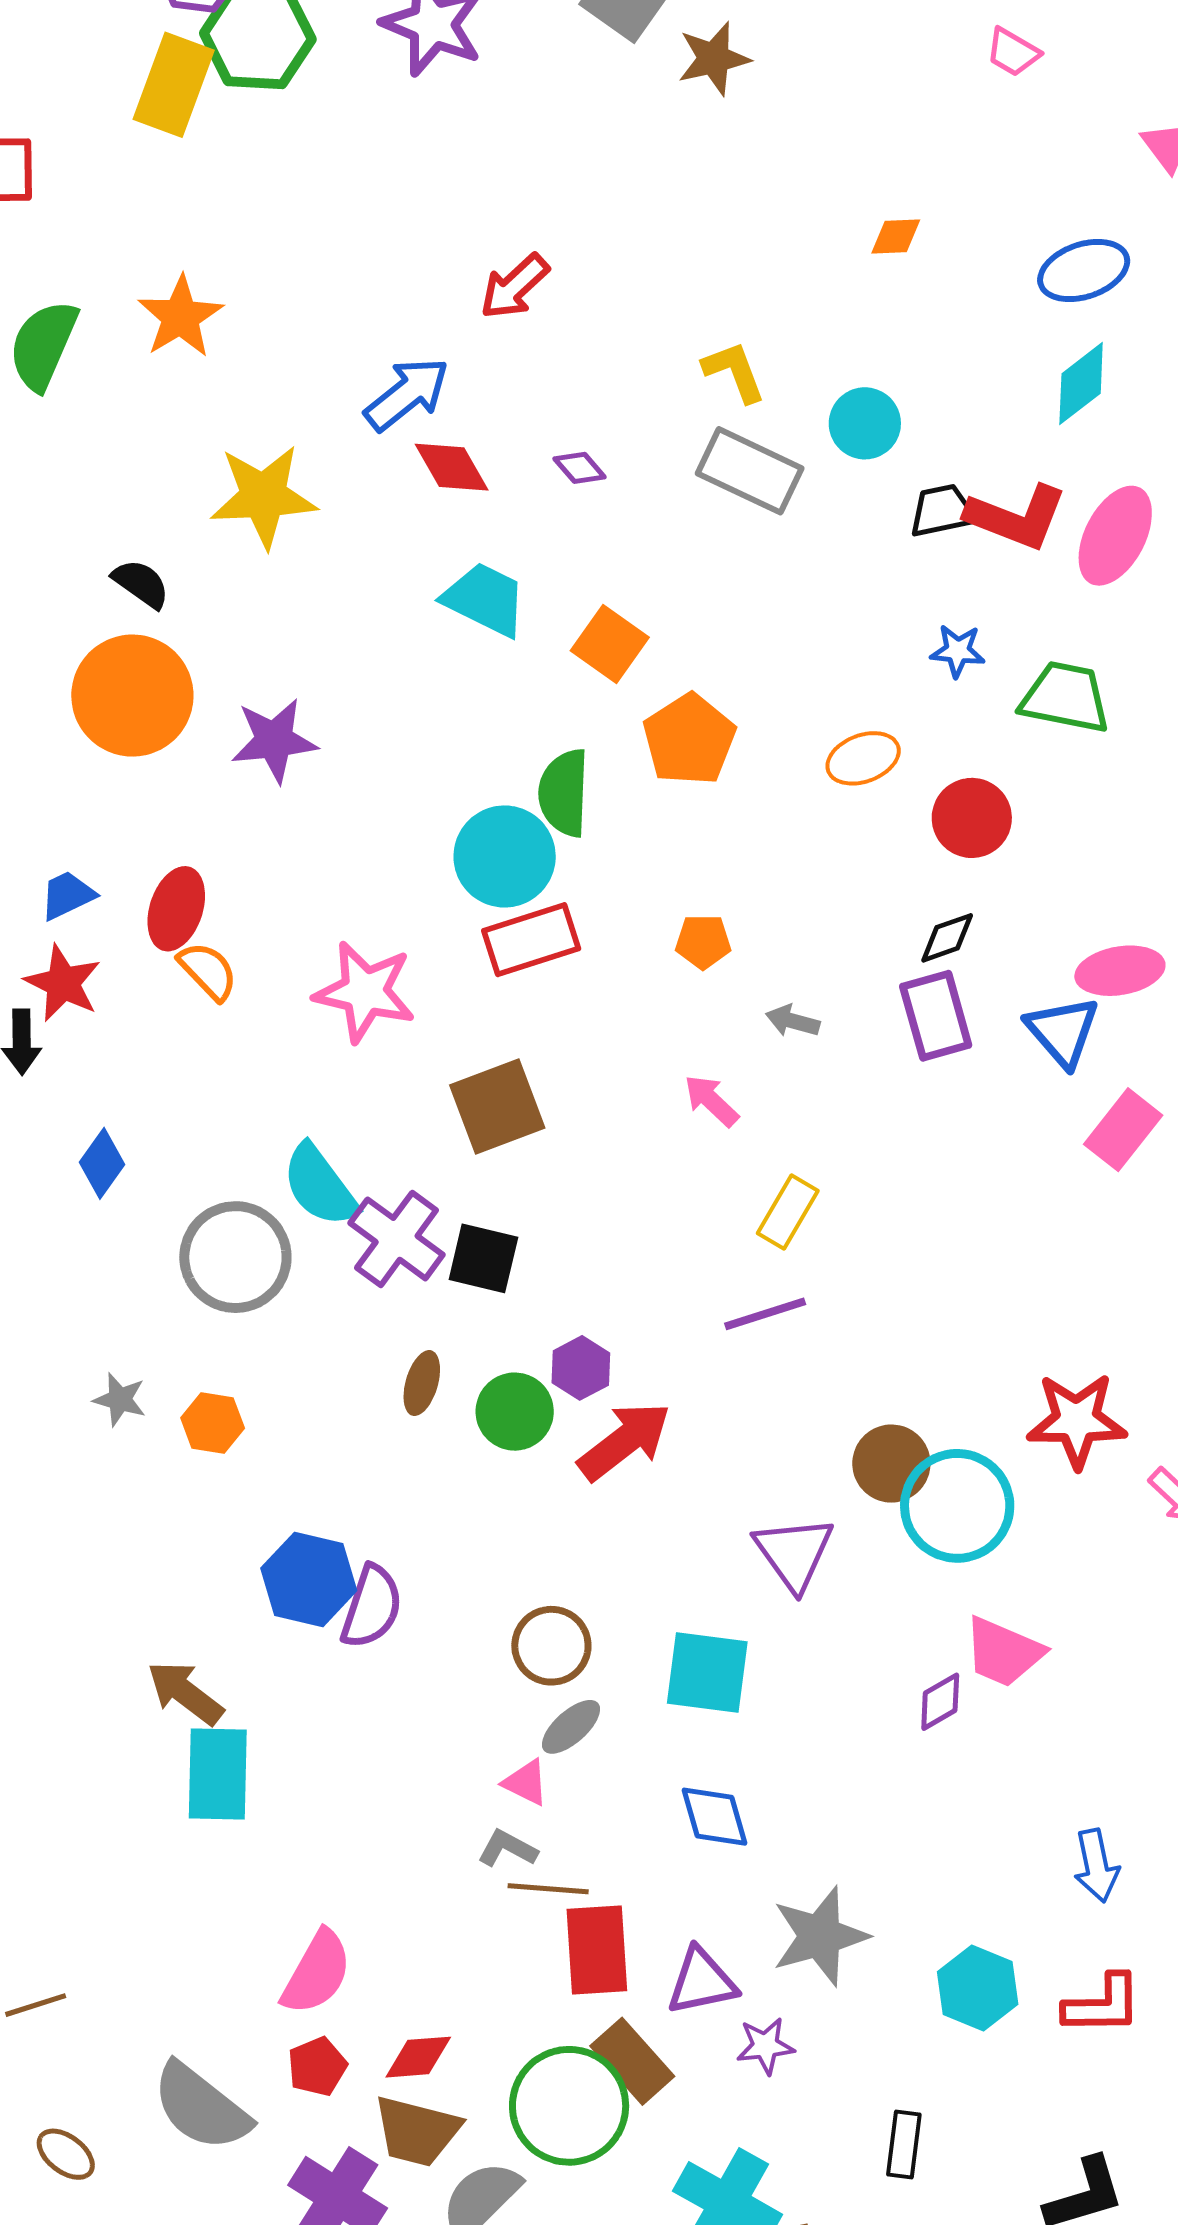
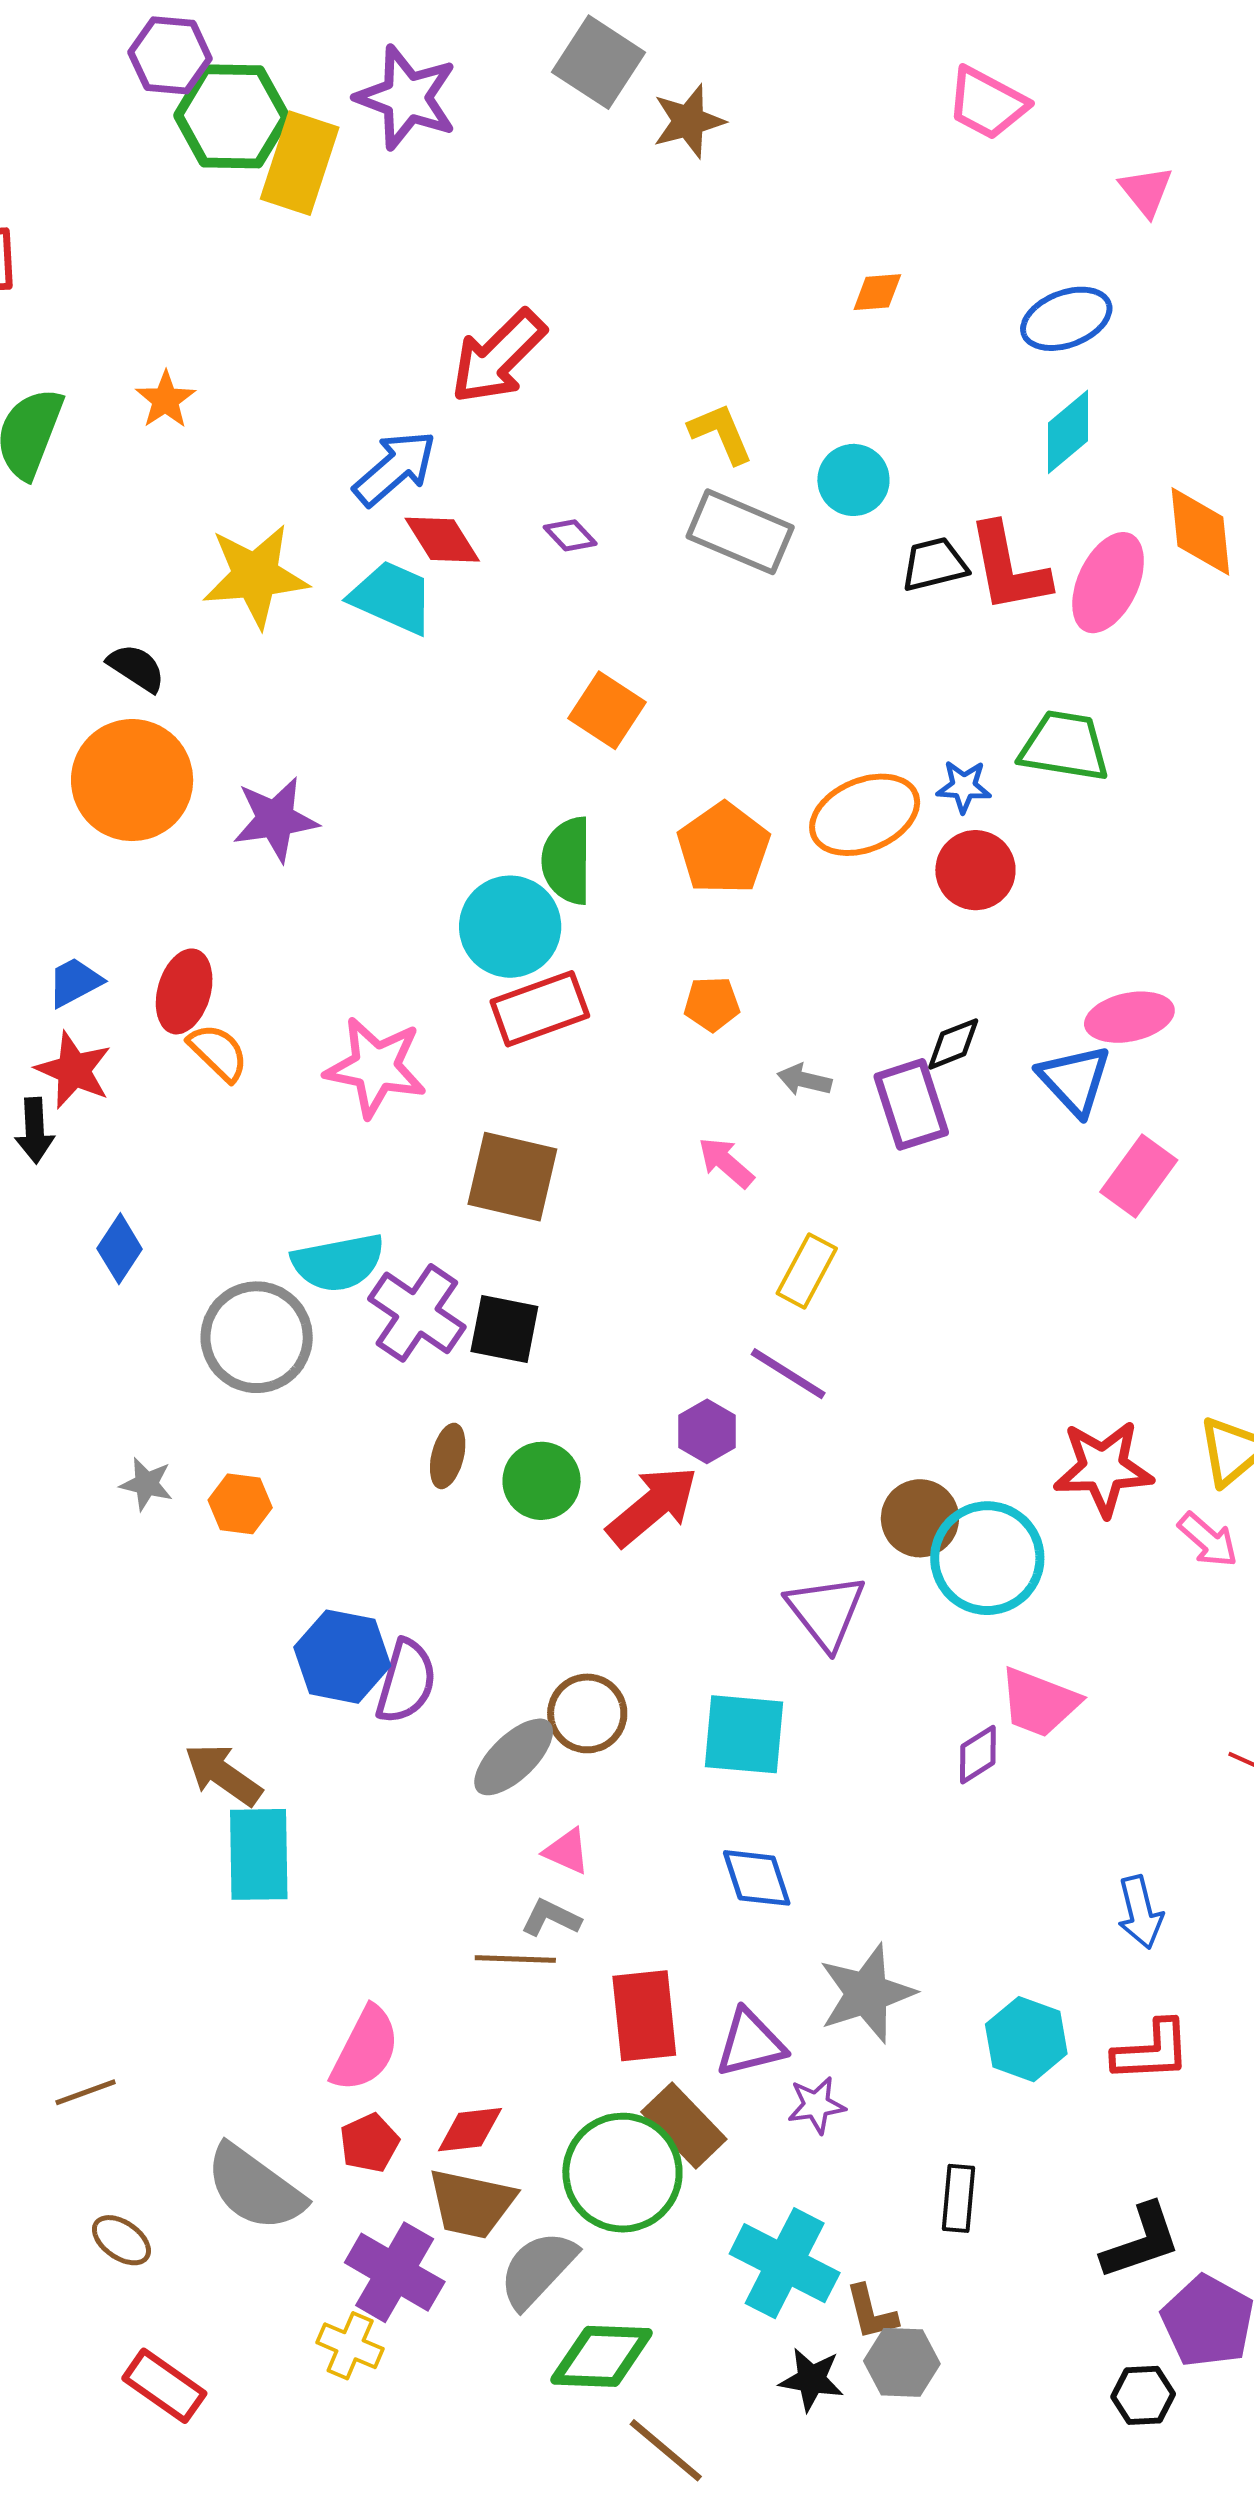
pink trapezoid: (1013, 52) -> (987, 103), size x1.5
yellow rectangle: (174, 85) -> (300, 163), moved
red arrow: (515, 287) -> (498, 357), size x1.4
orange star: (180, 317) -> (165, 400), size x0.7
red L-shape: (1016, 517) -> (1008, 568), turned 60
cyan trapezoid: (485, 599) -> (392, 597), moved
blue star: (958, 651) -> (964, 786), moved
orange pentagon: (689, 739) -> (724, 848), moved
orange ellipse: (863, 758) -> (865, 815), size x1.5
black diamond: (947, 938) -> (953, 1044), moved
purple rectangle: (936, 1016) -> (911, 1104), moved
brown square: (497, 1106) -> (512, 1177), turned 36
cyan semicircle: (320, 1186) -> (338, 1262), turned -62
purple line: (765, 1314) -> (788, 1374), turned 52
purple hexagon: (581, 1368) -> (707, 1431), moved
gray ellipse: (571, 1727) -> (514, 1757), moved, size x1.4
brown line: (548, 1889) -> (515, 1959), moved

